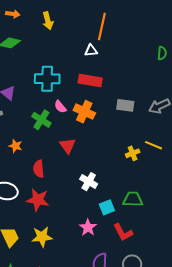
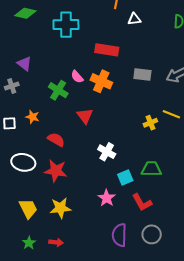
white triangle: (91, 51) -> (134, 19), moved
cyan cross: (47, 79) -> (66, 25), moved
red semicircle: (39, 169) -> (56, 140), turned 126

